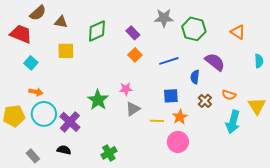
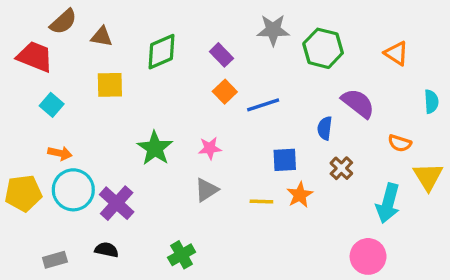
blue line: (169, 61) -> (263, 105), moved
orange semicircle: (229, 95) -> (400, 143), moved
green star: (98, 100) -> (155, 148), moved
gray triangle: (133, 109) -> (206, 190), moved
pink circle: (178, 142) -> (368, 256), moved
gray rectangle: (33, 156) -> (55, 260), turned -64

